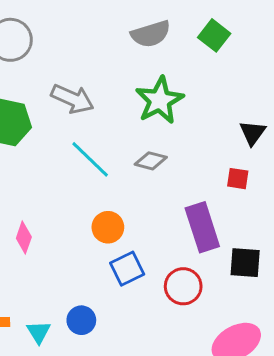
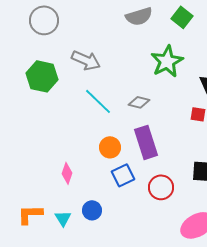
green star: (160, 100) -> (167, 61), moved
purple rectangle: (202, 227) -> (146, 142), moved
pink diamond: (24, 238) -> (67, 173), moved

